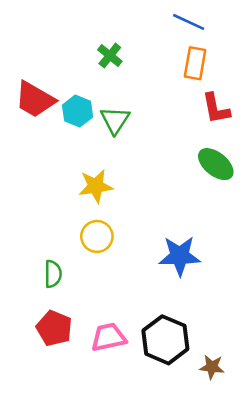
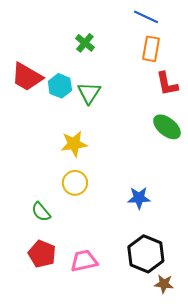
blue star: (180, 256) -> (139, 198), size x0.7
green semicircle: (53, 274) -> (41, 212), turned 140
black hexagon: (165, 340) -> (146, 254), moved

